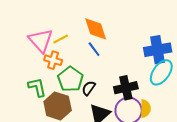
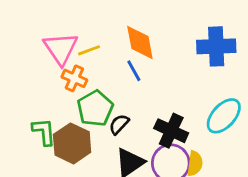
blue cross: (158, 50) -> (216, 46), moved
green L-shape: (37, 87) -> (44, 132), moved
black cross: (126, 88) -> (171, 131), turned 30

